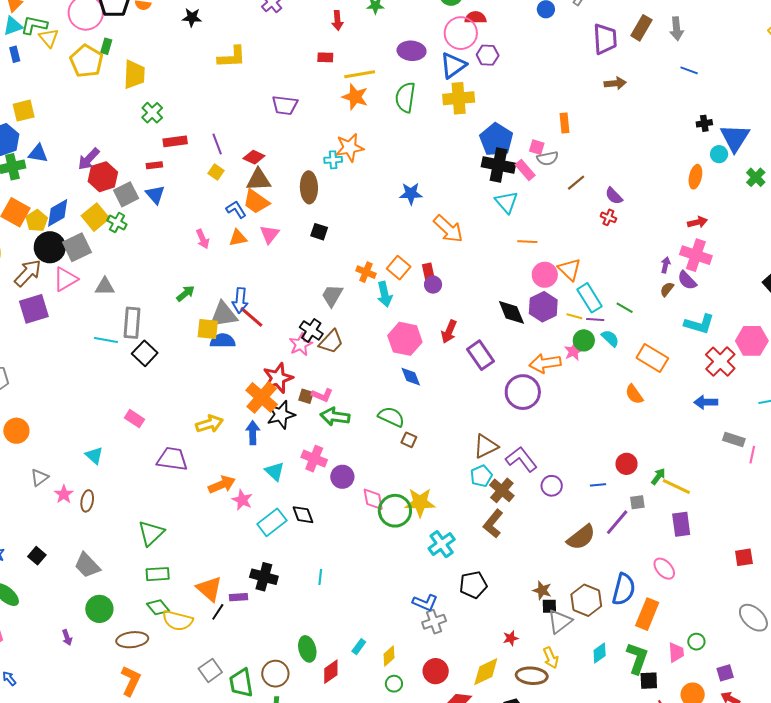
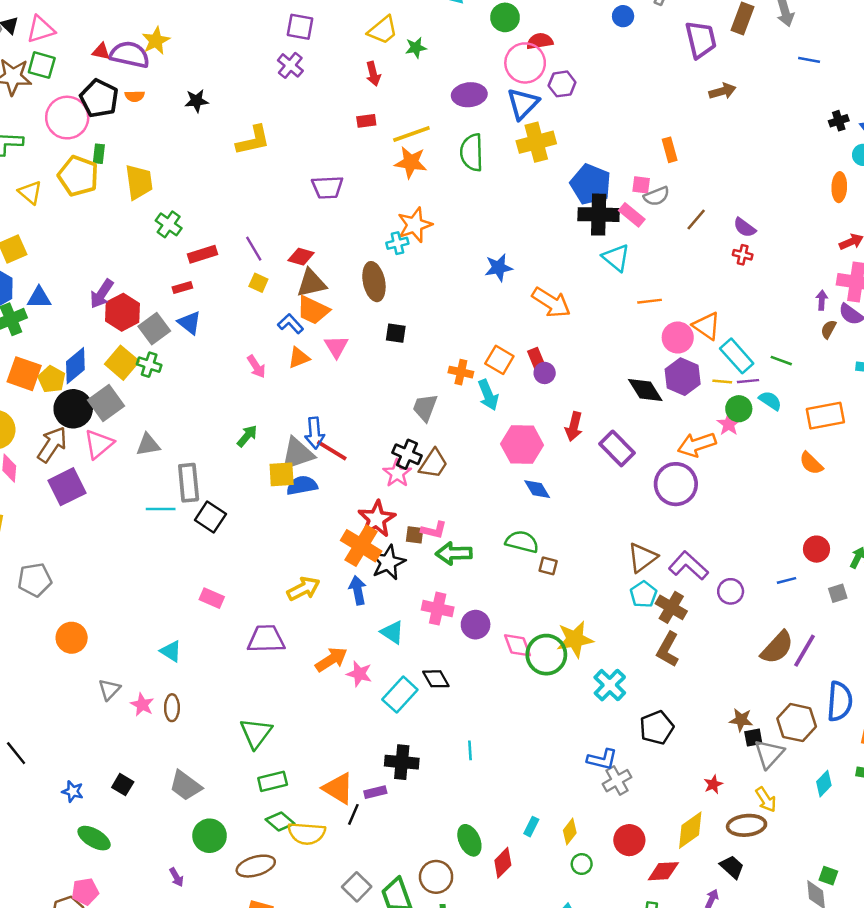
yellow triangle: (49, 38) -> (30, 192), moved
orange rectangle: (652, 358) -> (825, 416), turned -32
purple line: (617, 522) -> (804, 651), moved

